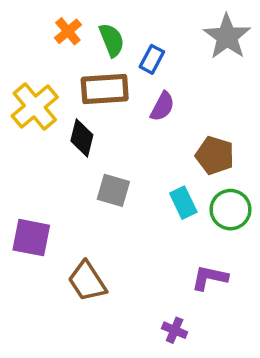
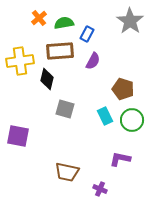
green semicircle: (112, 40) -> (64, 23), turned -78
yellow cross: (35, 106) -> (20, 61), turned 32
brown trapezoid: (87, 281) -> (67, 172), moved, turned -45

